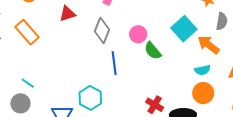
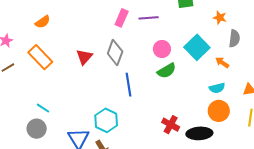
red triangle: (67, 14) -> (84, 57), moved, turned -30
pink circle: (138, 34) -> (162, 49), moved
orange arrow: (209, 45) -> (222, 63), size x0.6
green semicircle: (153, 51) -> (167, 71), turned -78

